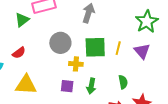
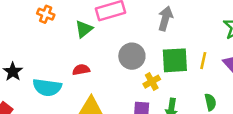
red semicircle: (19, 53) -> (81, 70), turned -152
yellow cross: (76, 64) -> (152, 82), turned -32

